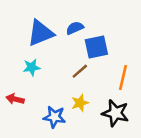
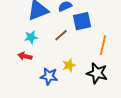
brown line: (80, 71) -> (61, 35), moved
red arrow: (15, 99) -> (25, 56), moved

